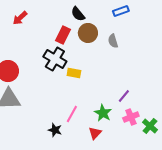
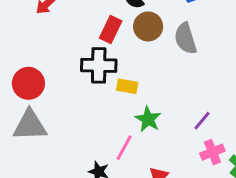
gray semicircle: (113, 41) -> (185, 38), size x1.5
black cross: (55, 59) -> (99, 65), turned -30
green star: (103, 113) -> (148, 119), moved

